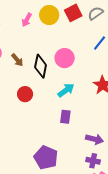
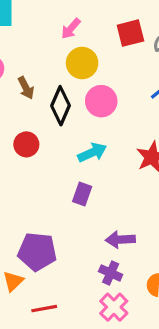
yellow circle: (49, 15) -> (82, 63), moved
pink arrow: (27, 20) -> (71, 29), moved
purple arrow: (95, 139) -> (120, 240), turned 150
purple pentagon: (46, 158) -> (37, 252), turned -30

